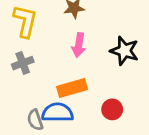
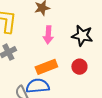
red circle: (112, 109) -> (79, 67), moved

